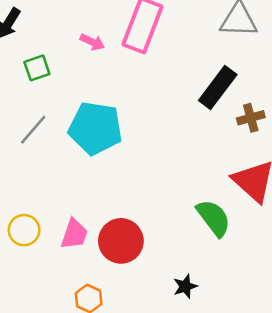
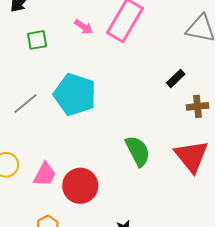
black rectangle: (218, 88) -> (176, 78), size x0.6
gray line: (33, 130) -> (26, 103), moved
green semicircle: (214, 218) -> (138, 151), moved

